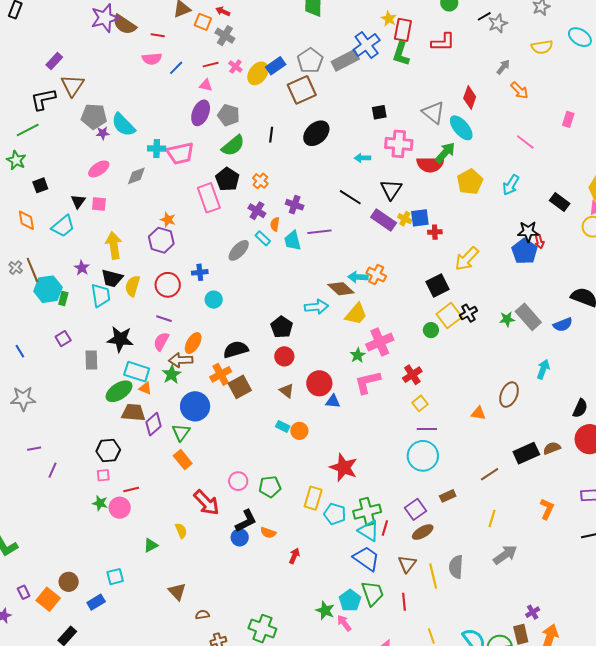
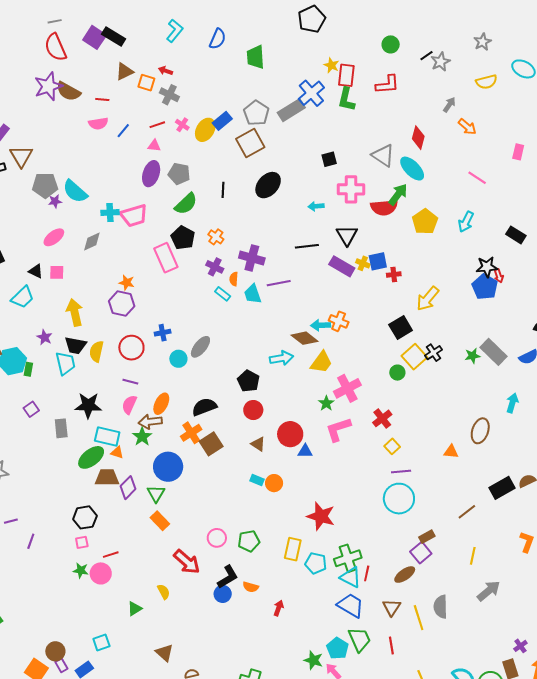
black line: (350, 197) -> (307, 246), turned -35
black triangle: (78, 201) -> (36, 271), turned -35
purple cross: (295, 205) -> (252, 258), size x1.4
gray ellipse: (239, 250) -> (200, 347), moved
purple square: (415, 509) -> (421, 553), moved
purple rectangle: (24, 592) -> (61, 665), moved

